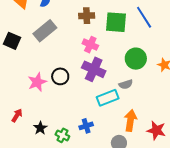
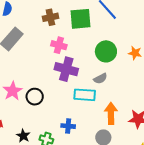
black circle: (60, 76) -> (35, 97), moved
cyan rectangle: (108, 98) -> (85, 95), turned 35
blue cross: (86, 126) -> (68, 126), turned 32

